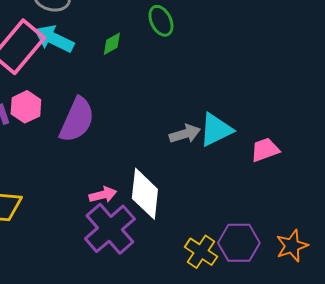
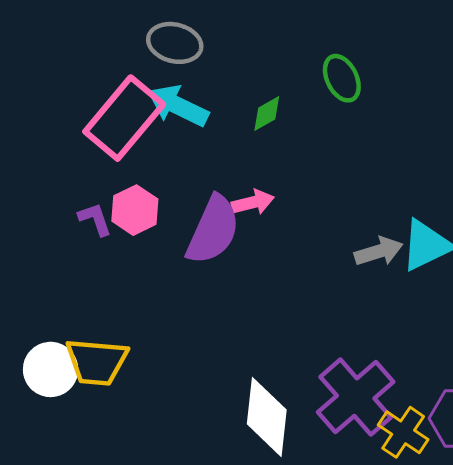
white diamond: (145, 194) -> (267, 417), moved
pink arrow: (103, 195) -> (253, 202), moved
purple cross: (110, 229) -> (356, 397), moved

